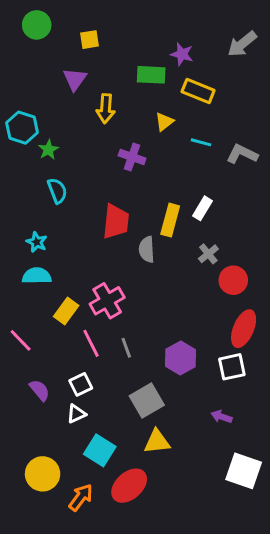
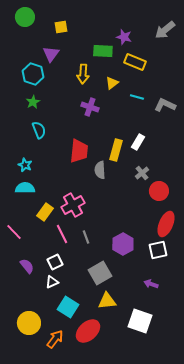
yellow arrow: (106, 109) -> (83, 74), moved
cyan hexagon: (22, 128) -> (33, 74), moved
white square: (244, 471) -> (140, 321), moved

